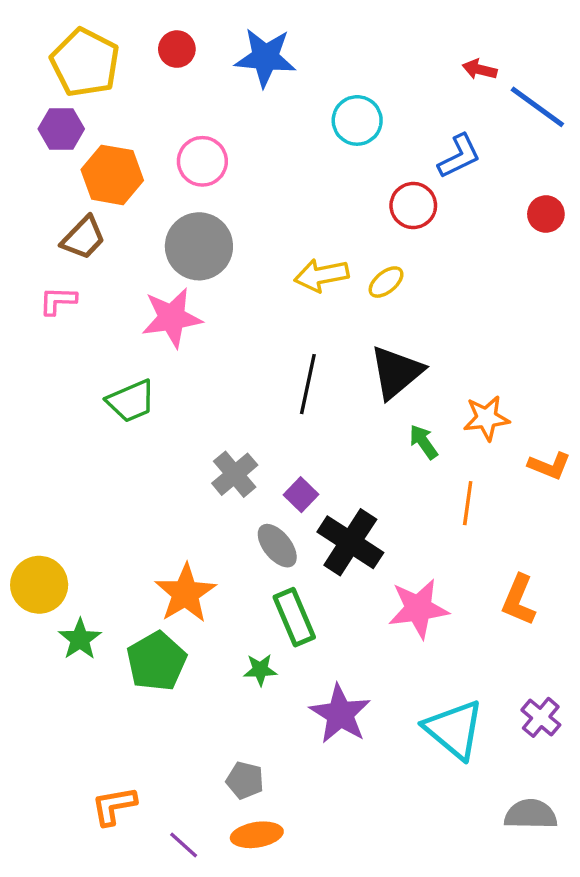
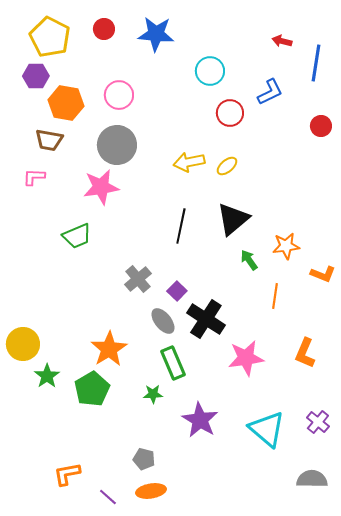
blue line: (537, 107) -> (316, 63), turned 63
red circle: (413, 206) -> (230, 113), moved
brown trapezoid: (83, 238) -> (49, 140), turned 56

